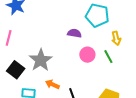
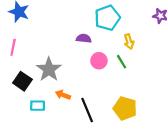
cyan pentagon: (97, 15) -> (107, 18), turned -30

